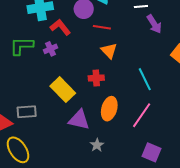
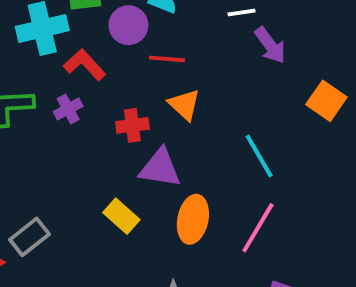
red cross: (96, 78) -> (132, 125), moved
yellow rectangle: (63, 90) -> (121, 216), moved, size x0.7
gray rectangle: (27, 112) -> (29, 237), turned -30
purple triangle: (79, 120) -> (160, 168), moved

